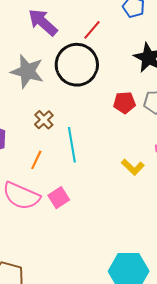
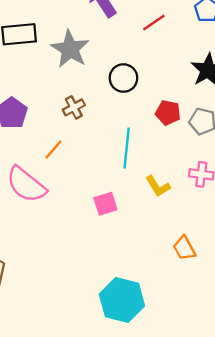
black circle: (77, 65) -> (123, 78), moved, size x0.6
cyan line: (72, 145) -> (127, 148), moved
pink square: (59, 198) -> (105, 204), moved

